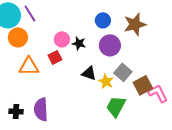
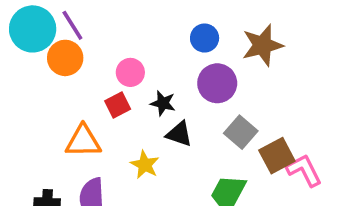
orange circle: (18, 37) -> (65, 58), moved
black star: (79, 43) -> (163, 103), moved
orange triangle: (29, 66) -> (83, 141), moved
yellow star: (106, 81) -> (145, 165), moved

